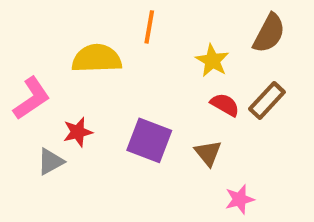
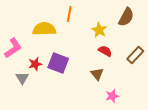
brown rectangle: (267, 101) -> (135, 55), moved
purple square: (149, 140) -> (58, 63), moved
gray triangle: (50, 161) -> (22, 78), turned -32

